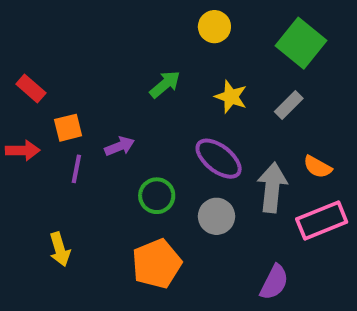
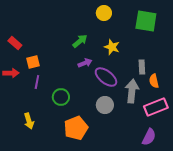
green square: (301, 43) -> (146, 21), turned -30
gray rectangle: (289, 105) -> (142, 67), moved, turned -48
purple arrow: (120, 146) -> (85, 63), moved
orange semicircle: (318, 167) -> (154, 81), turned 48
green circle: (157, 196) -> (61, 97), moved
purple semicircle: (274, 282) -> (149, 137), moved

